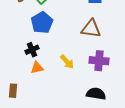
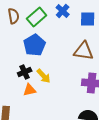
yellow arrow: (67, 62) -> (44, 76), moved

